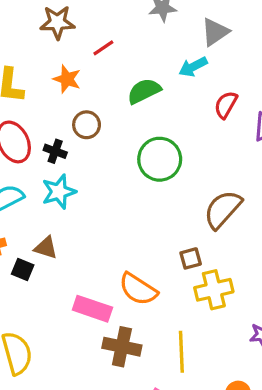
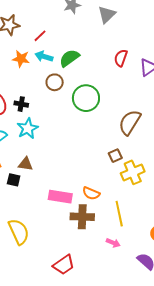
cyan arrow: (193, 67) -> (44, 57), moved, turned 54
brown circle: (87, 125) -> (55, 82), moved
orange semicircle: (138, 289) -> (91, 193), moved, size x0.7

